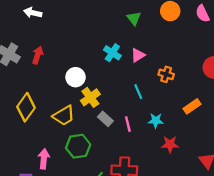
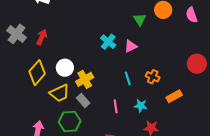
green triangle: (134, 18) -> (140, 19), moved
orange cross: (166, 74) -> (153, 77), moved
white circle: (76, 77) -> (65, 68), moved
yellow diamond: (26, 107) -> (37, 73), moved
gray rectangle: (105, 119) -> (83, 101), moved

